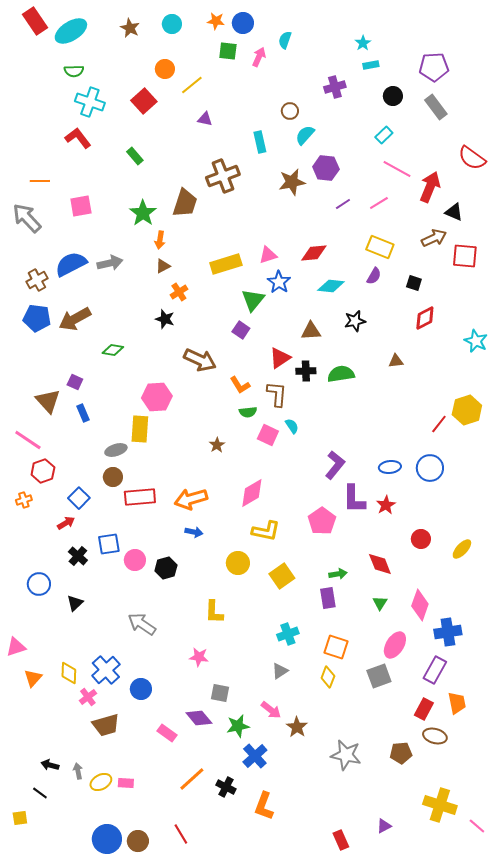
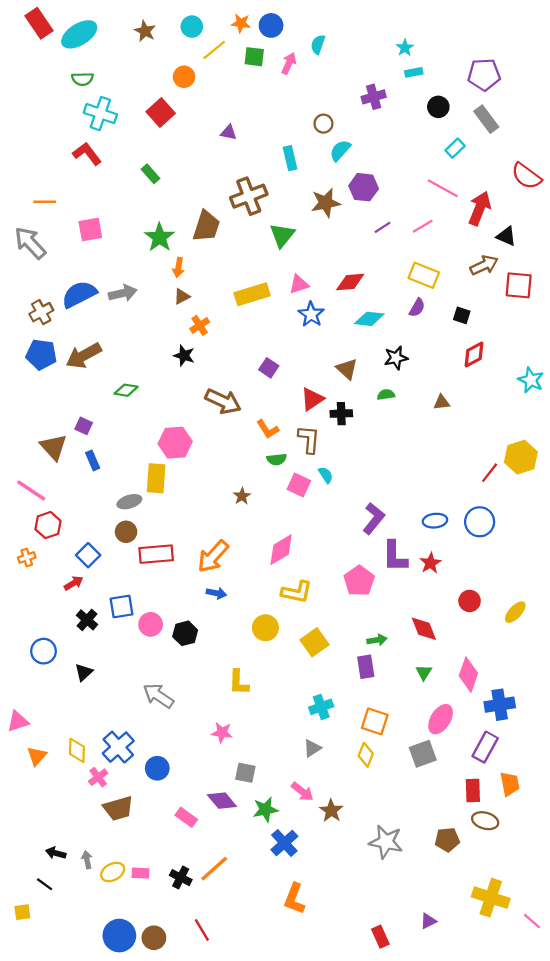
yellow line: (192, 85) -> (214, 50), moved
cyan rectangle: (384, 135) -> (455, 148), moved
green triangle: (253, 300) -> (282, 235), moved
brown triangle: (311, 331) -> (347, 369), turned 45
green semicircle: (341, 374) -> (386, 395), moved, size x0.6
orange arrow: (191, 499) -> (213, 556), turned -32
red rectangle: (424, 709) -> (473, 791), turned -30
black cross: (226, 787) -> (181, 878), moved

